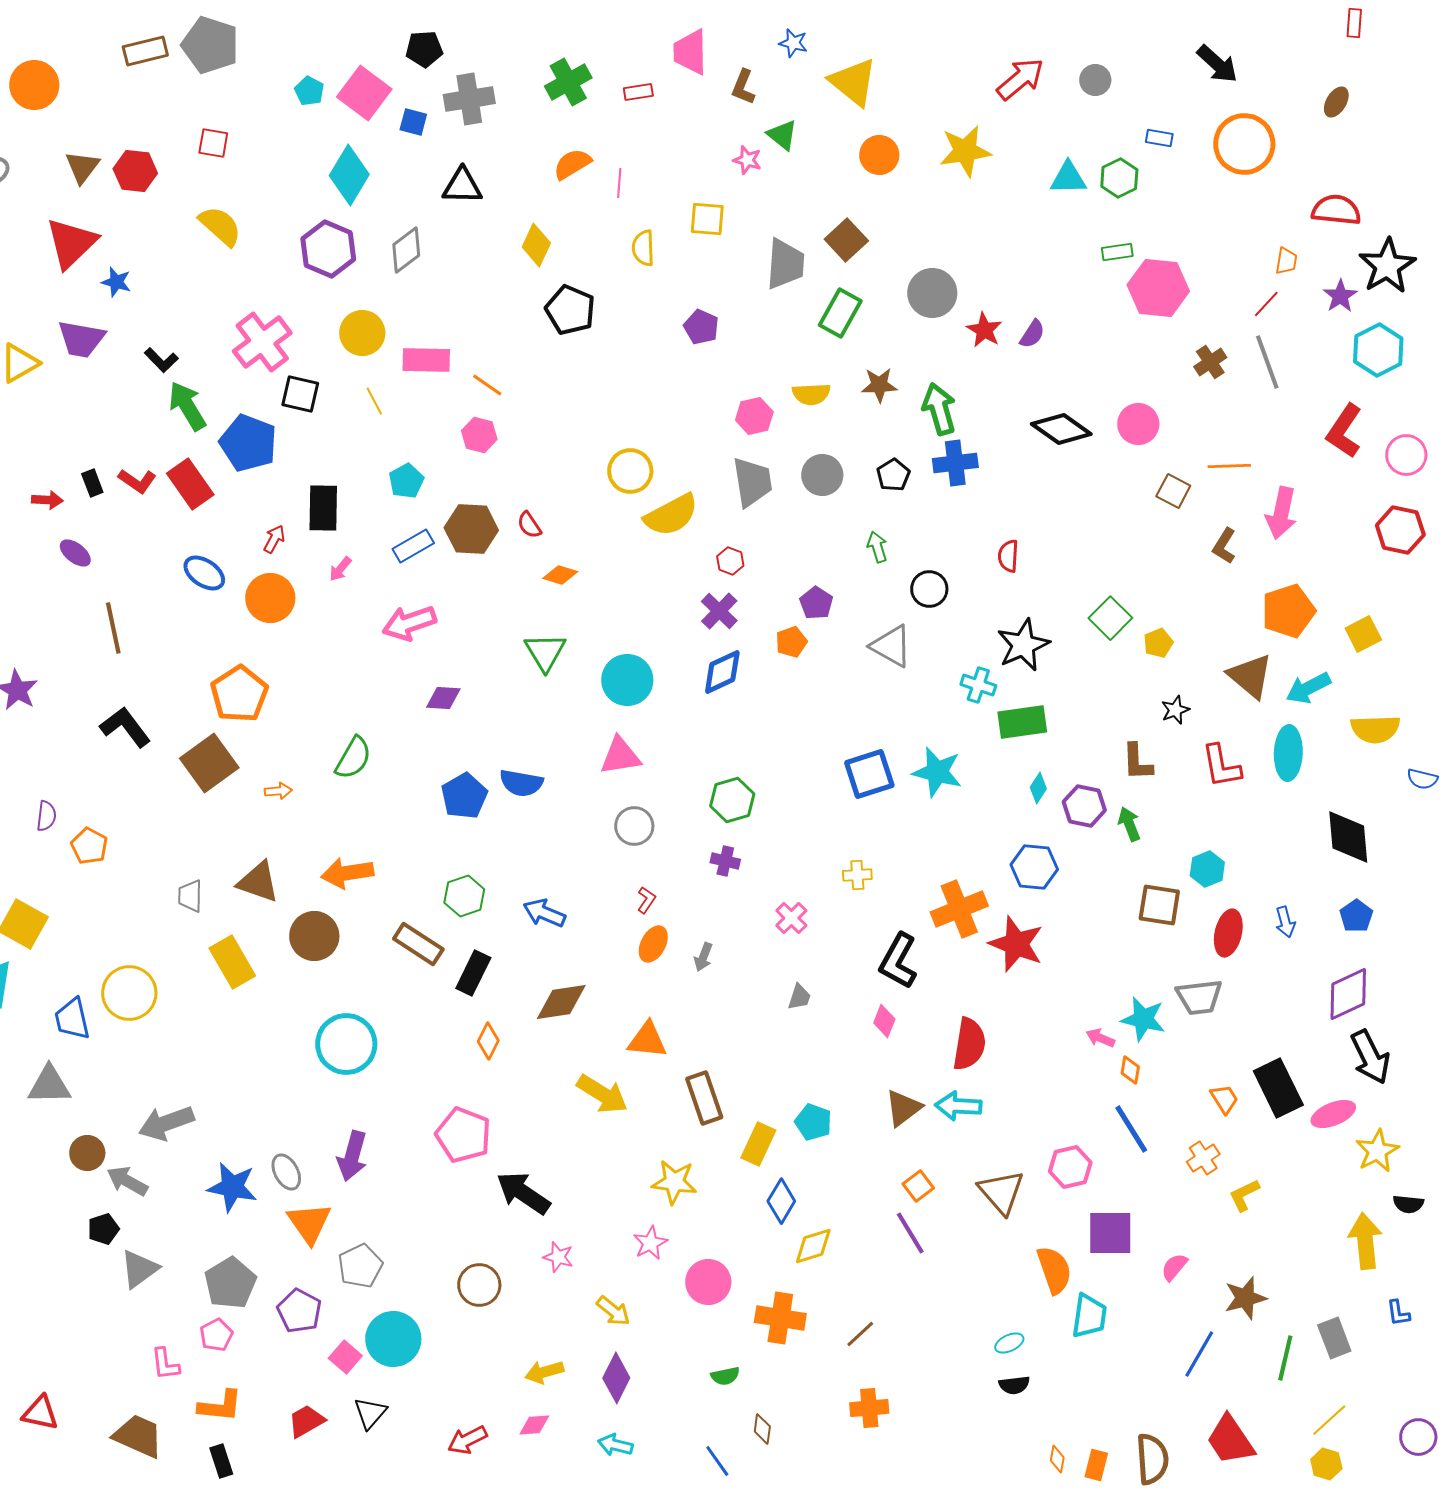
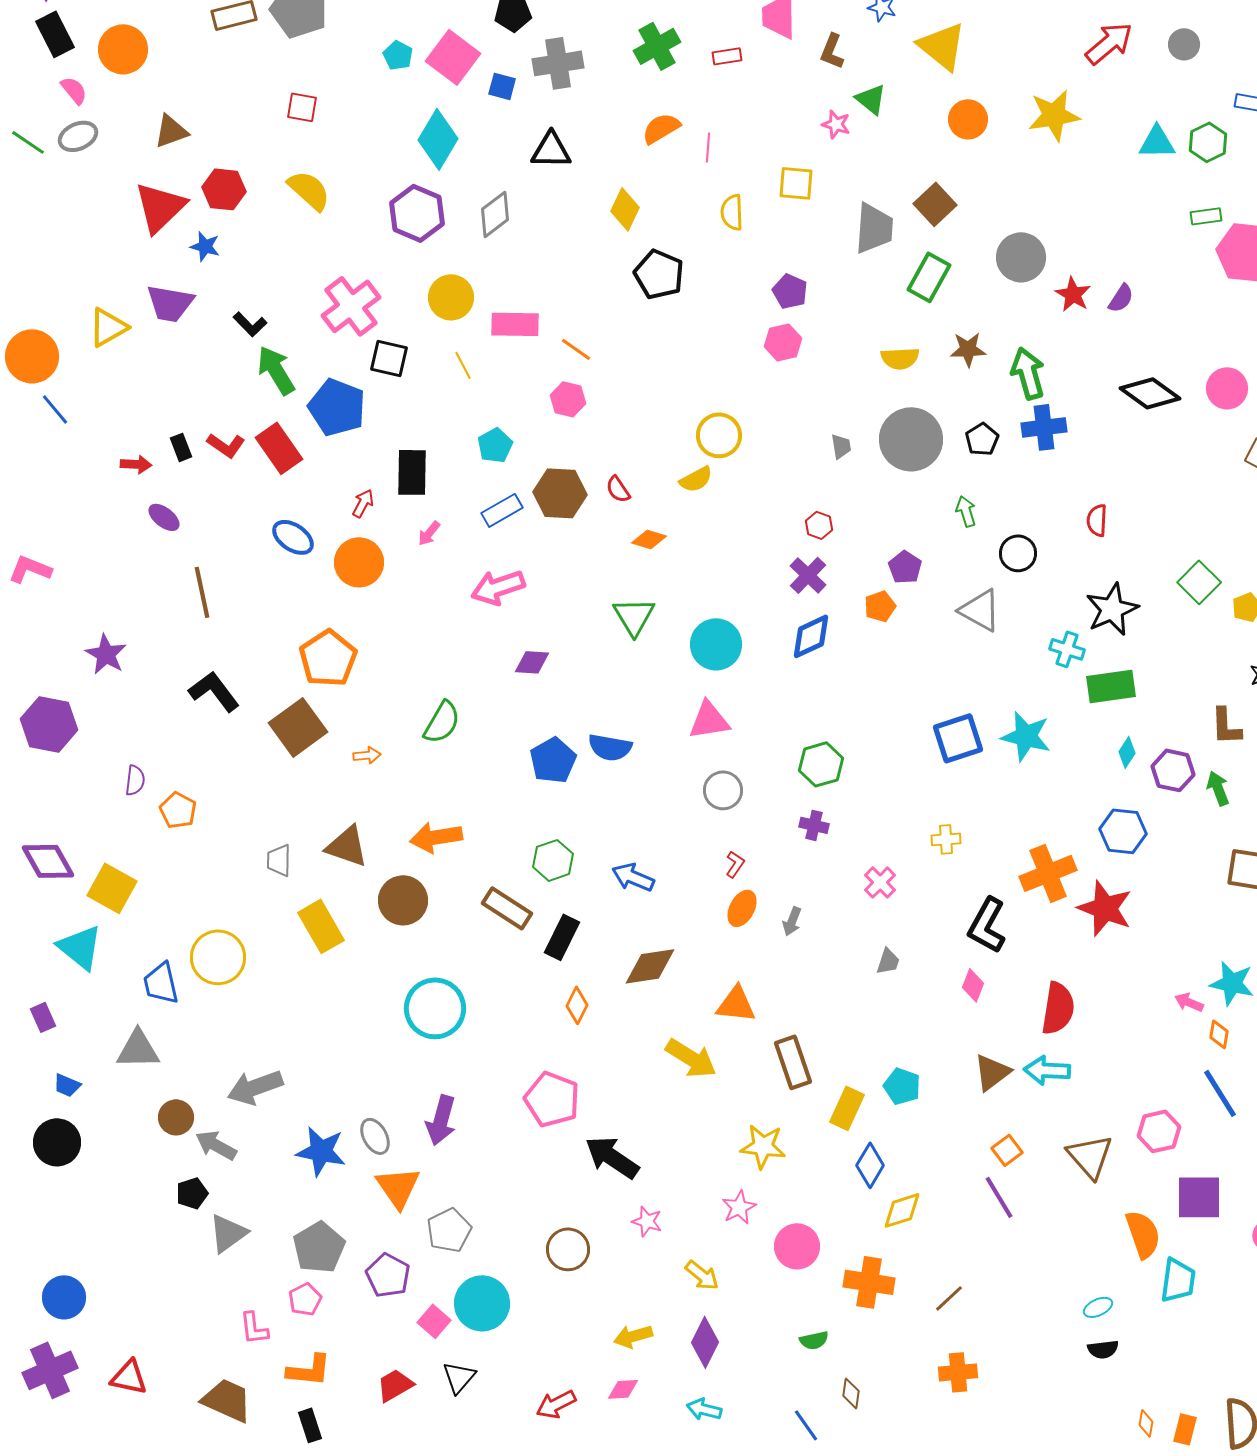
brown triangle: (82, 167) -> (171, 131), turned 33
red hexagon: (135, 171) -> (224, 189), moved
pink hexagon: (754, 416) -> (783, 342), moved
gray circle: (822, 475) -> (911, 439), size x1.5
gray trapezoid: (752, 482) -> (841, 446), size x0.5
yellow semicircle: (671, 515) -> (696, 479), moved, size x0.6

